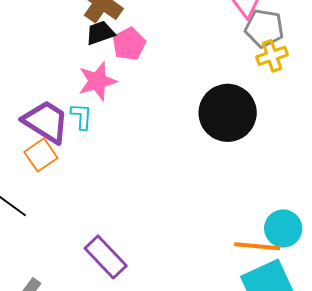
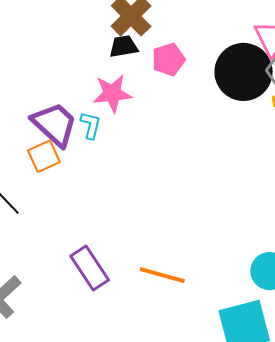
pink pentagon: (129, 44) -> (168, 59), moved
black circle: (228, 113) -> (244, 72), moved
orange line: (257, 246) -> (162, 275), moved

